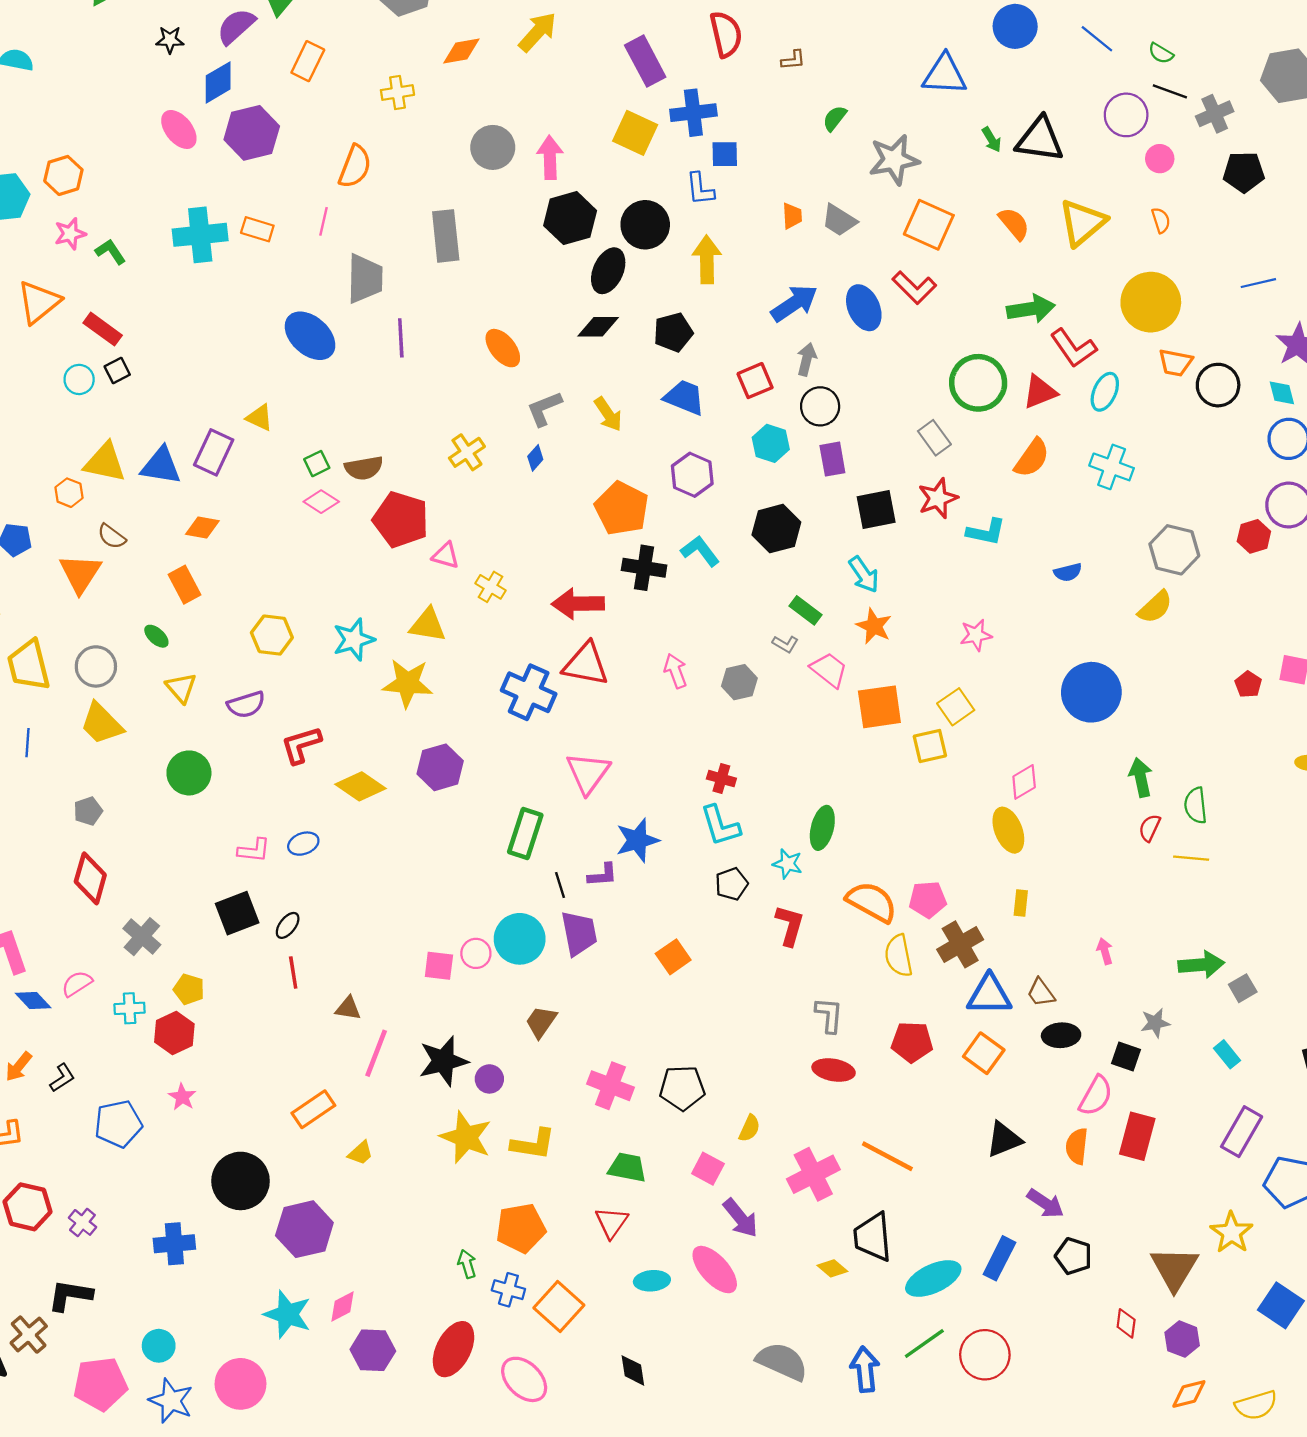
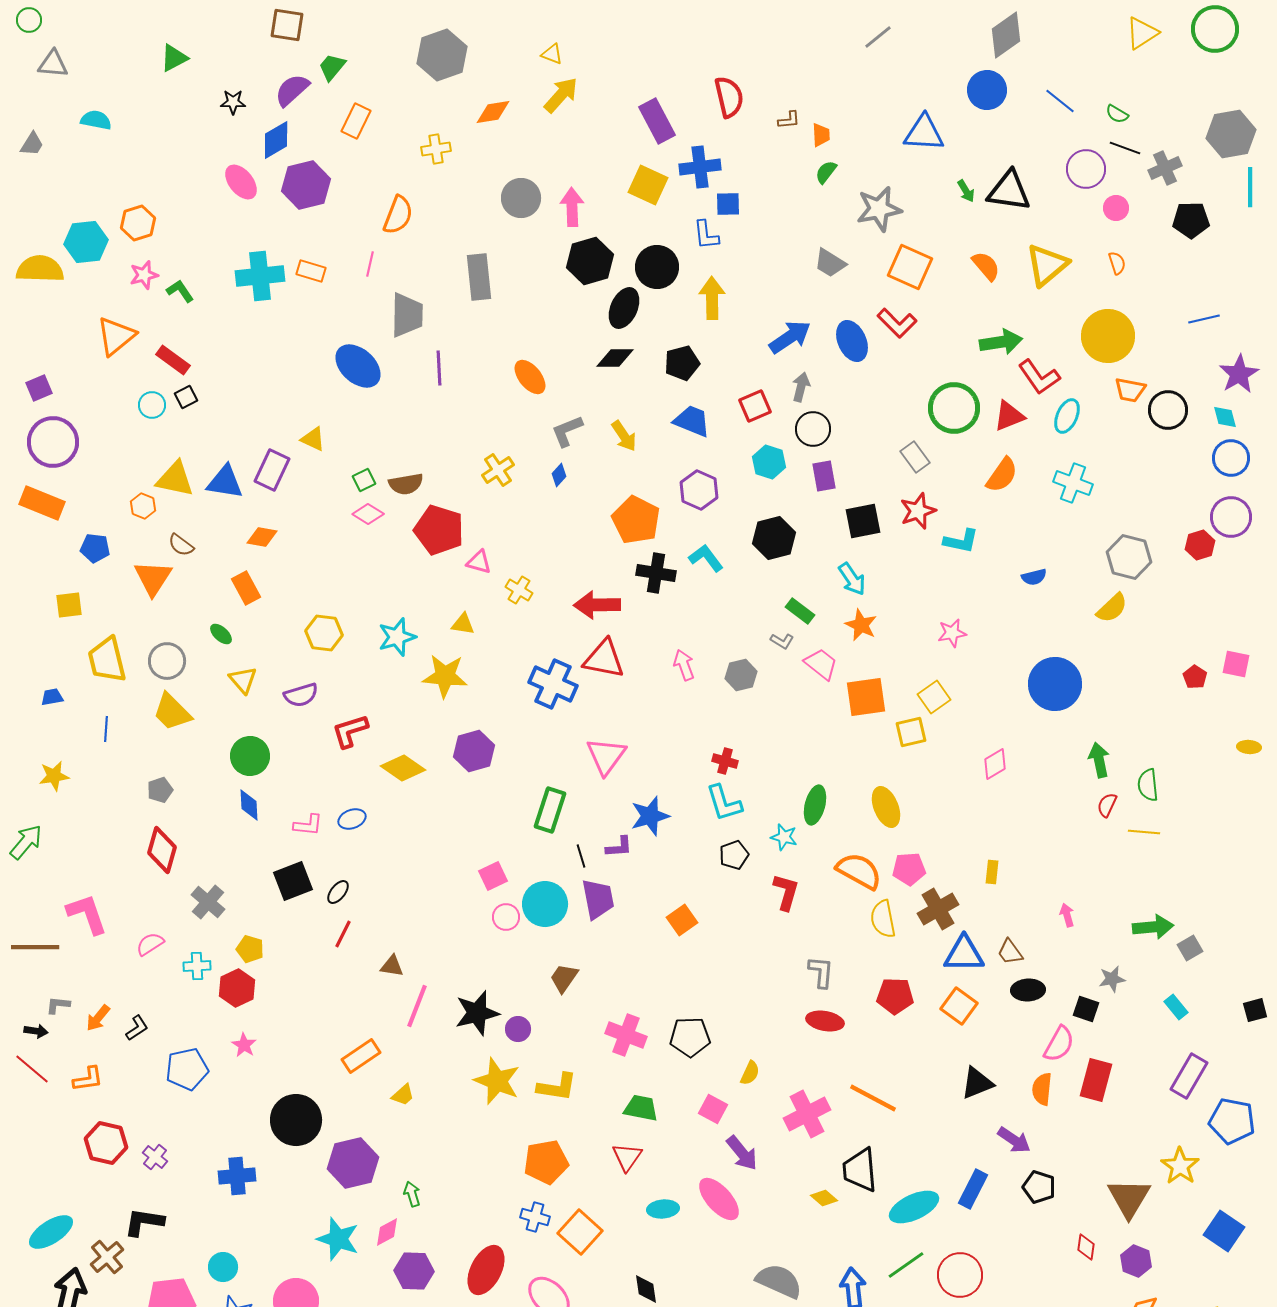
orange trapezoid: (792, 216) -> (821, 135), moved
yellow triangle: (428, 625) -> (463, 624), size x0.7
yellow ellipse: (1008, 830) -> (886, 807), moved
pink square: (439, 966) -> (493, 876), moved, turned -32
red line: (293, 972) -> (343, 934), turned 36
blue diamond: (33, 1000) -> (249, 805), moved, turned 40
green arrow: (467, 1264) -> (412, 1194), moved

